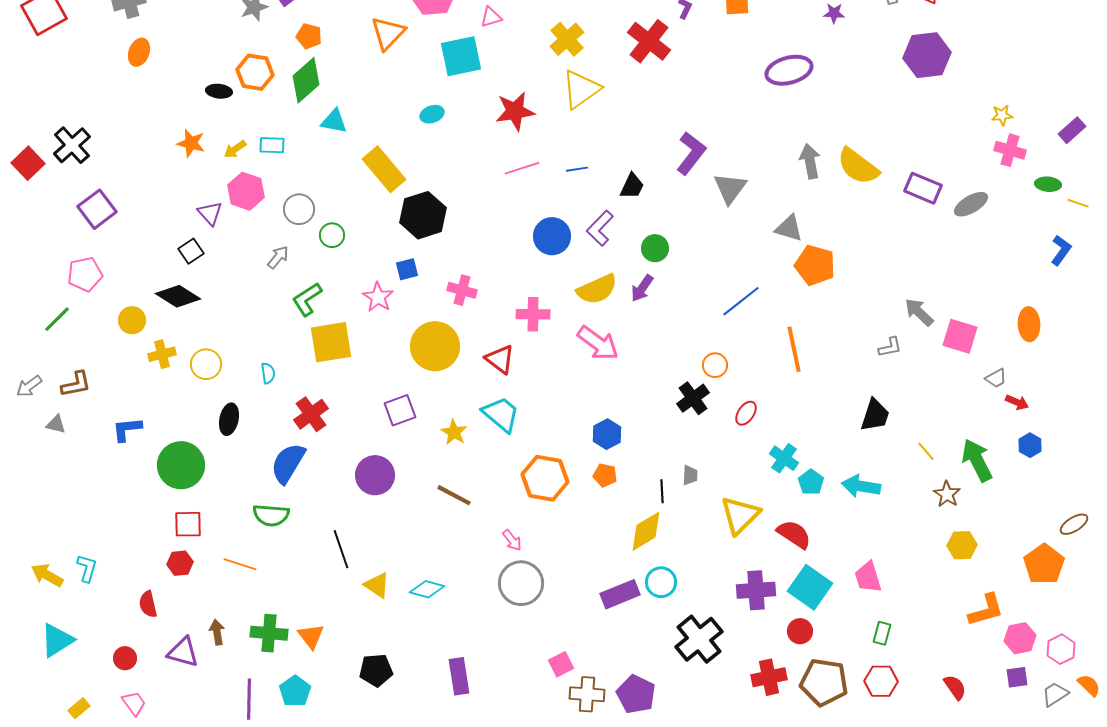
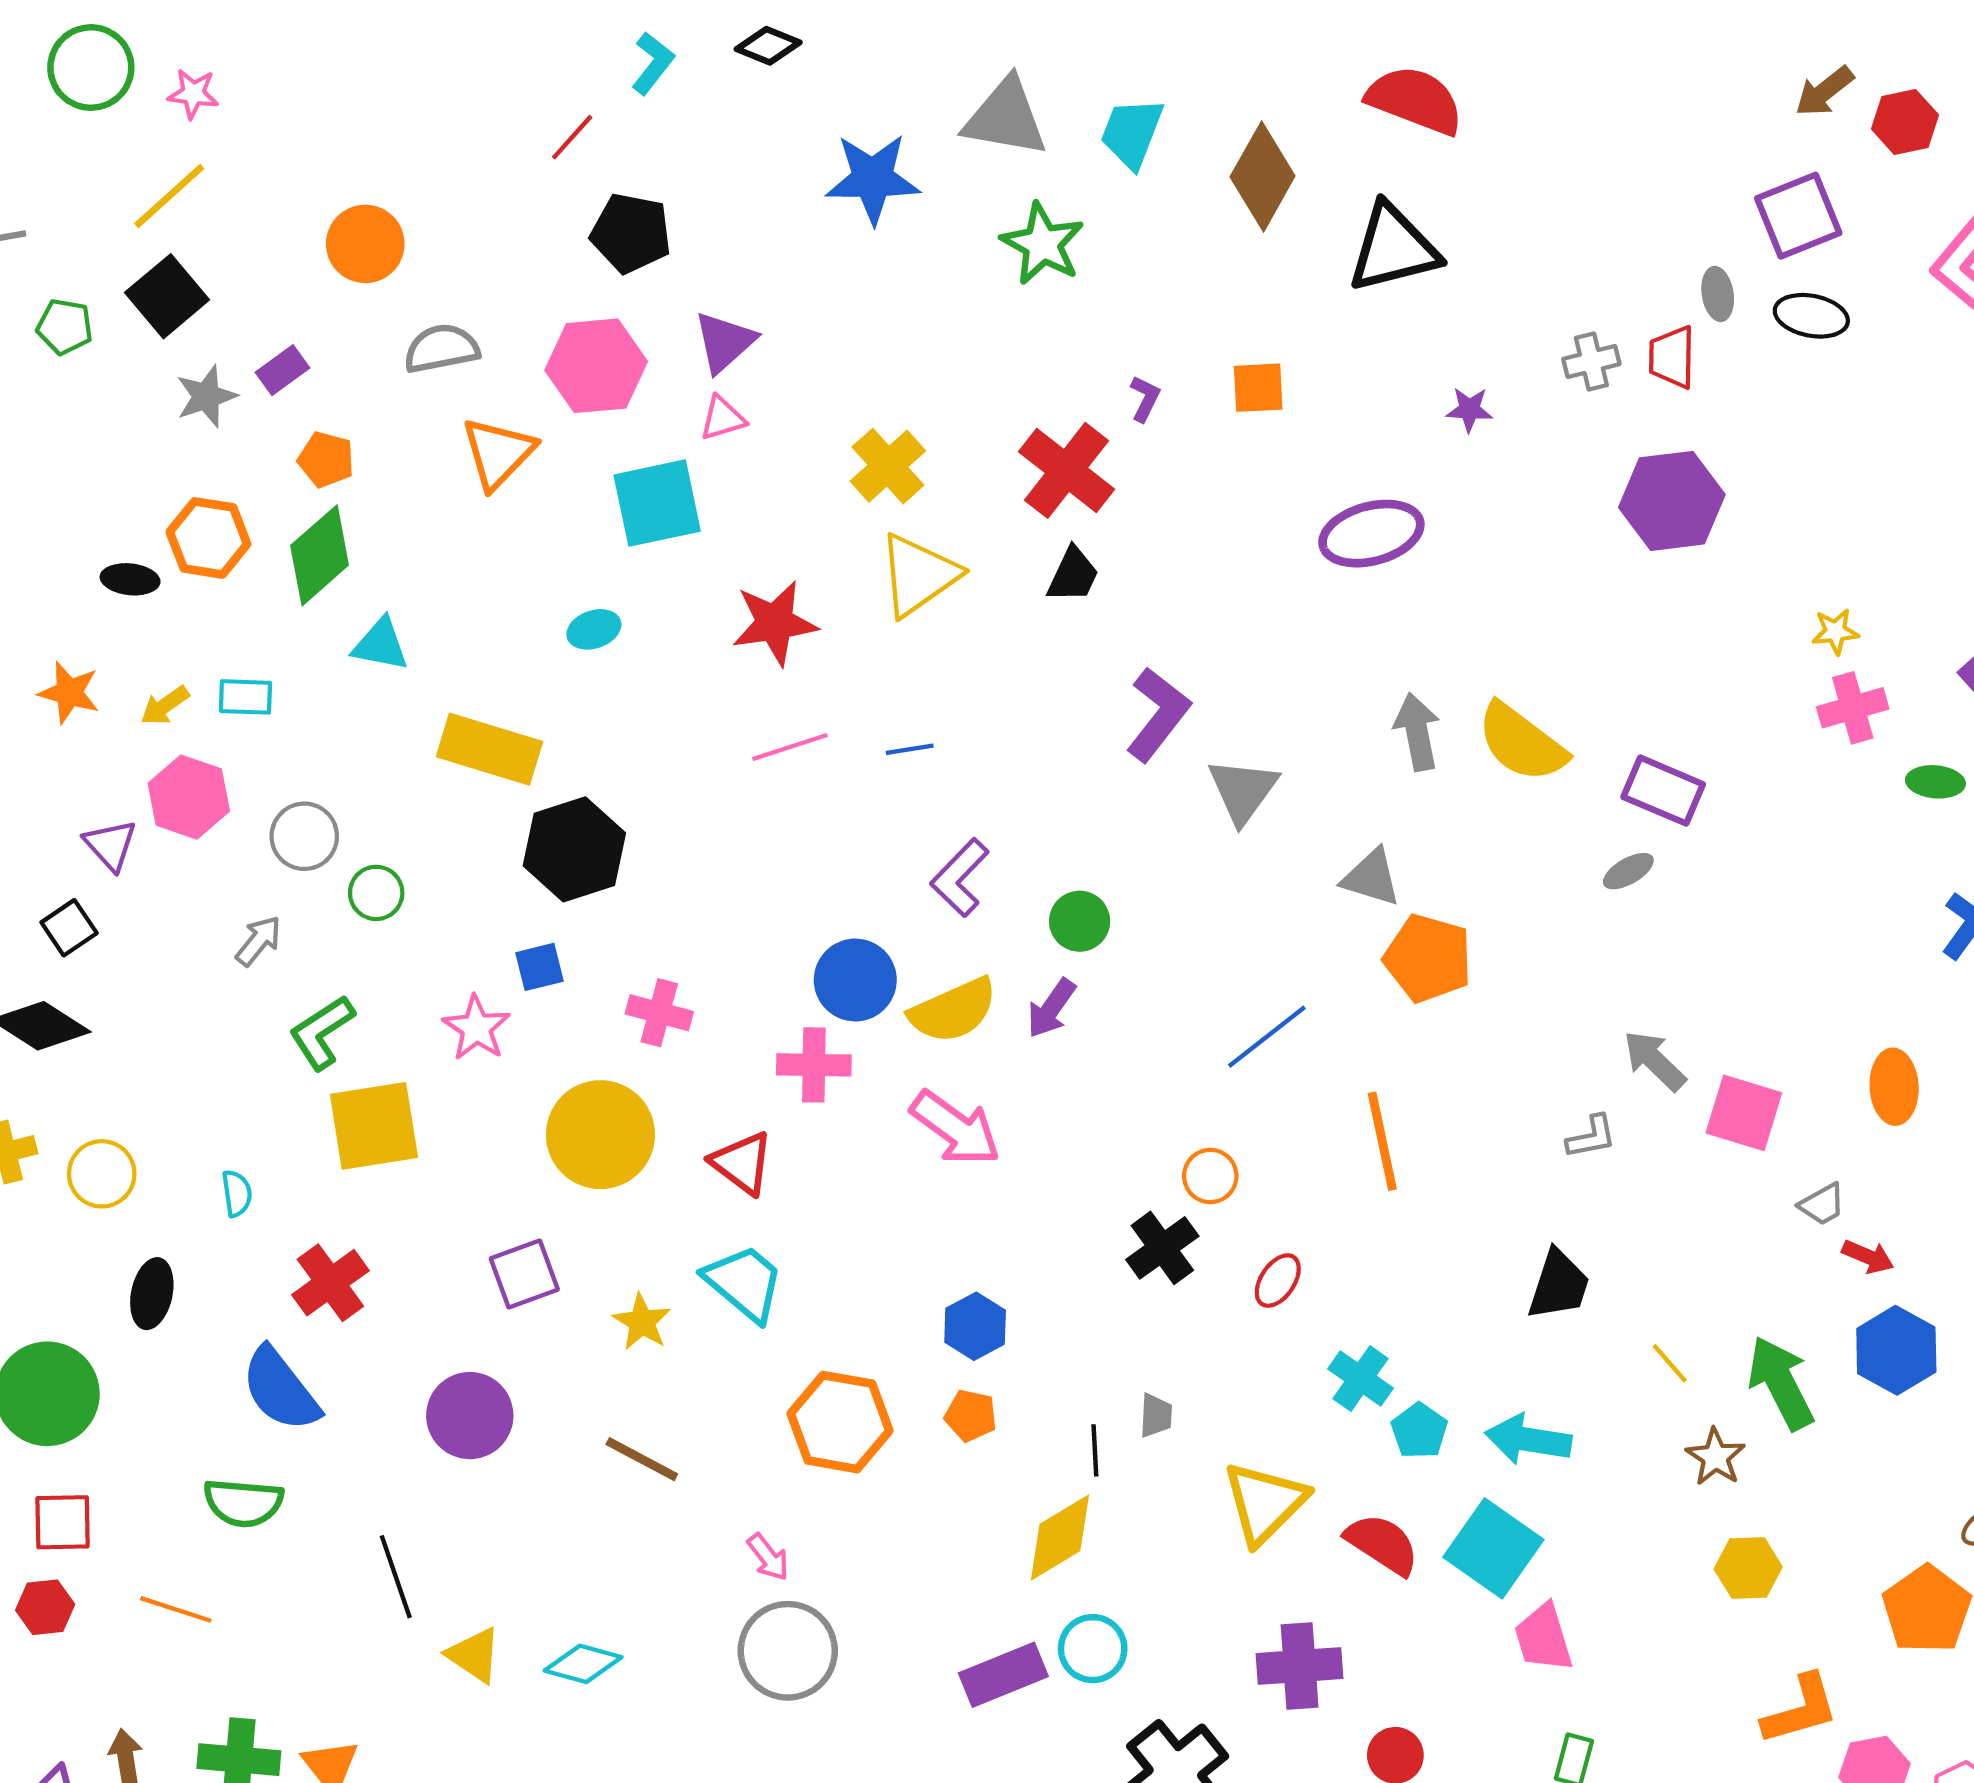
pink cross: (1010, 150) -> (1853, 708), turned -32
yellow rectangle: (384, 169) -> (489, 749), turned -33
black trapezoid: (632, 186) -> (1073, 575), moved
gray ellipse: (971, 204) -> (1628, 871), moved, size x0.7
blue circle: (552, 236) -> (855, 980), moved
blue hexagon: (1030, 445) -> (1896, 1350), size x1.6
blue semicircle: (288, 463) -> (280, 1389), turned -69
cyan square: (810, 587) -> (1493, 1548), moved

